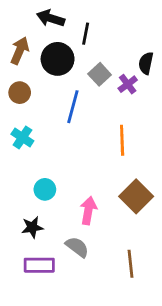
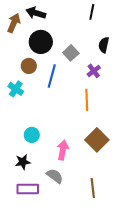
black line: (86, 34) -> (92, 12), moved
brown arrow: (20, 51) -> (14, 23), moved
purple cross: (128, 84) -> (94, 71), moved
brown circle: (20, 93) -> (29, 66), moved
cyan cross: (22, 137) -> (16, 89), moved

